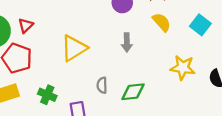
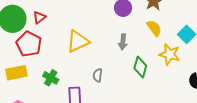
yellow star: (183, 68) -> (170, 54), moved
green diamond: (133, 92) -> (140, 67), moved, turned -75

